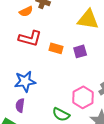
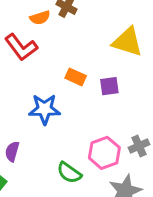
red L-shape: (30, 38) -> (21, 47), moved, turned 30
blue star: (25, 81) -> (45, 109), moved

